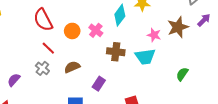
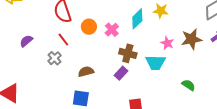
brown semicircle: (72, 67) -> (86, 72), moved
green semicircle: (182, 74) -> (188, 85), turned 80
purple semicircle: (14, 80) -> (26, 41), moved
purple rectangle: (99, 84) -> (121, 73), moved

